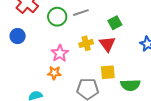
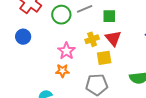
green square: (115, 23) -> (109, 16), moved, turned 32
yellow square: (108, 72) -> (104, 58), moved

